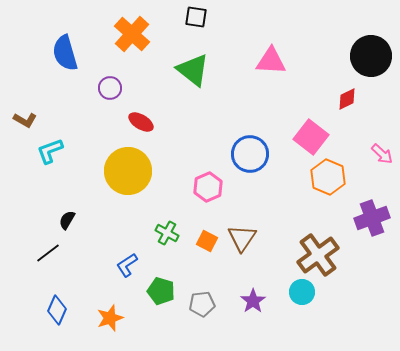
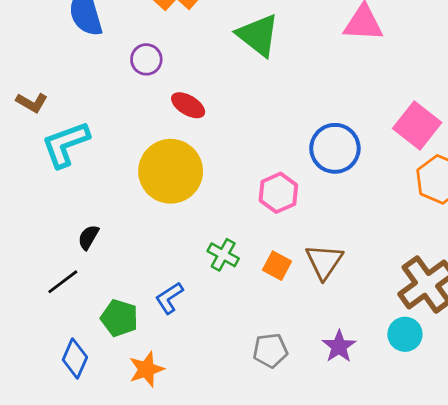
cyan L-shape: (50, 151) -> (66, 144), size x1.4
green pentagon: (161, 291) -> (119, 318), moved

